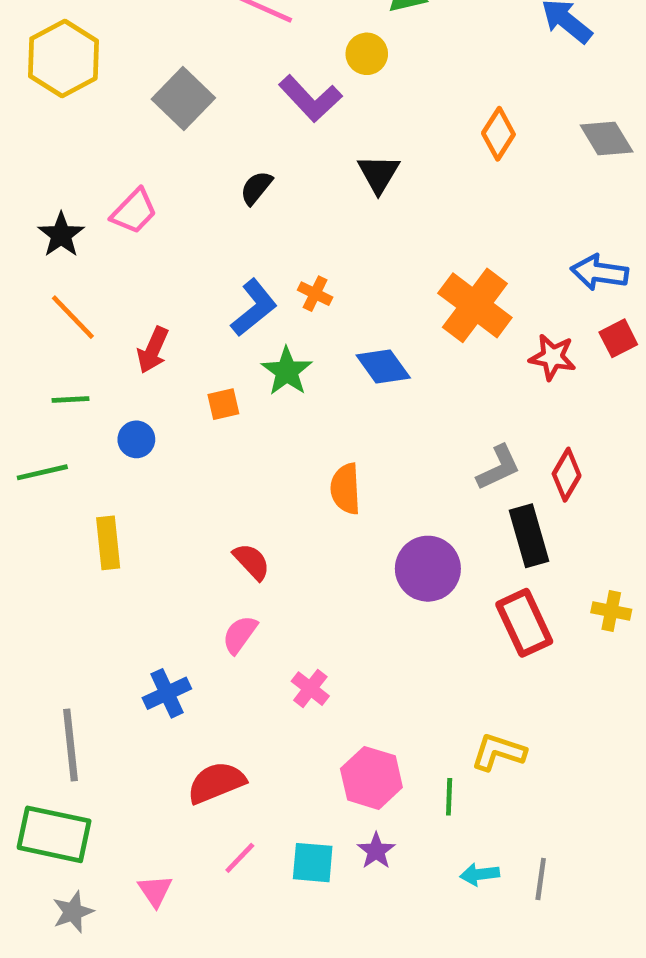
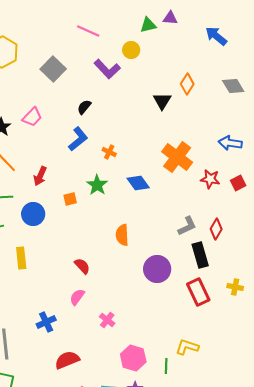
black triangle: (379, 174) -> (162, 101), moved
blue L-shape: (254, 308) -> (78, 139), moved
red square: (618, 338) -> (238, 183), moved
blue circle: (136, 439) -> (33, 214), size x1.5

